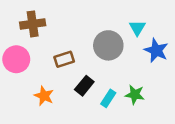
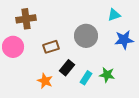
cyan triangle: (137, 28) -> (114, 15), moved, turned 40
blue star: (156, 50) -> (124, 40), turned -30
orange star: (44, 96) -> (45, 81), moved

